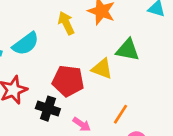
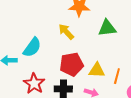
yellow arrow: (66, 23) -> (66, 32), moved
yellow triangle: (102, 69) -> (97, 70), moved

